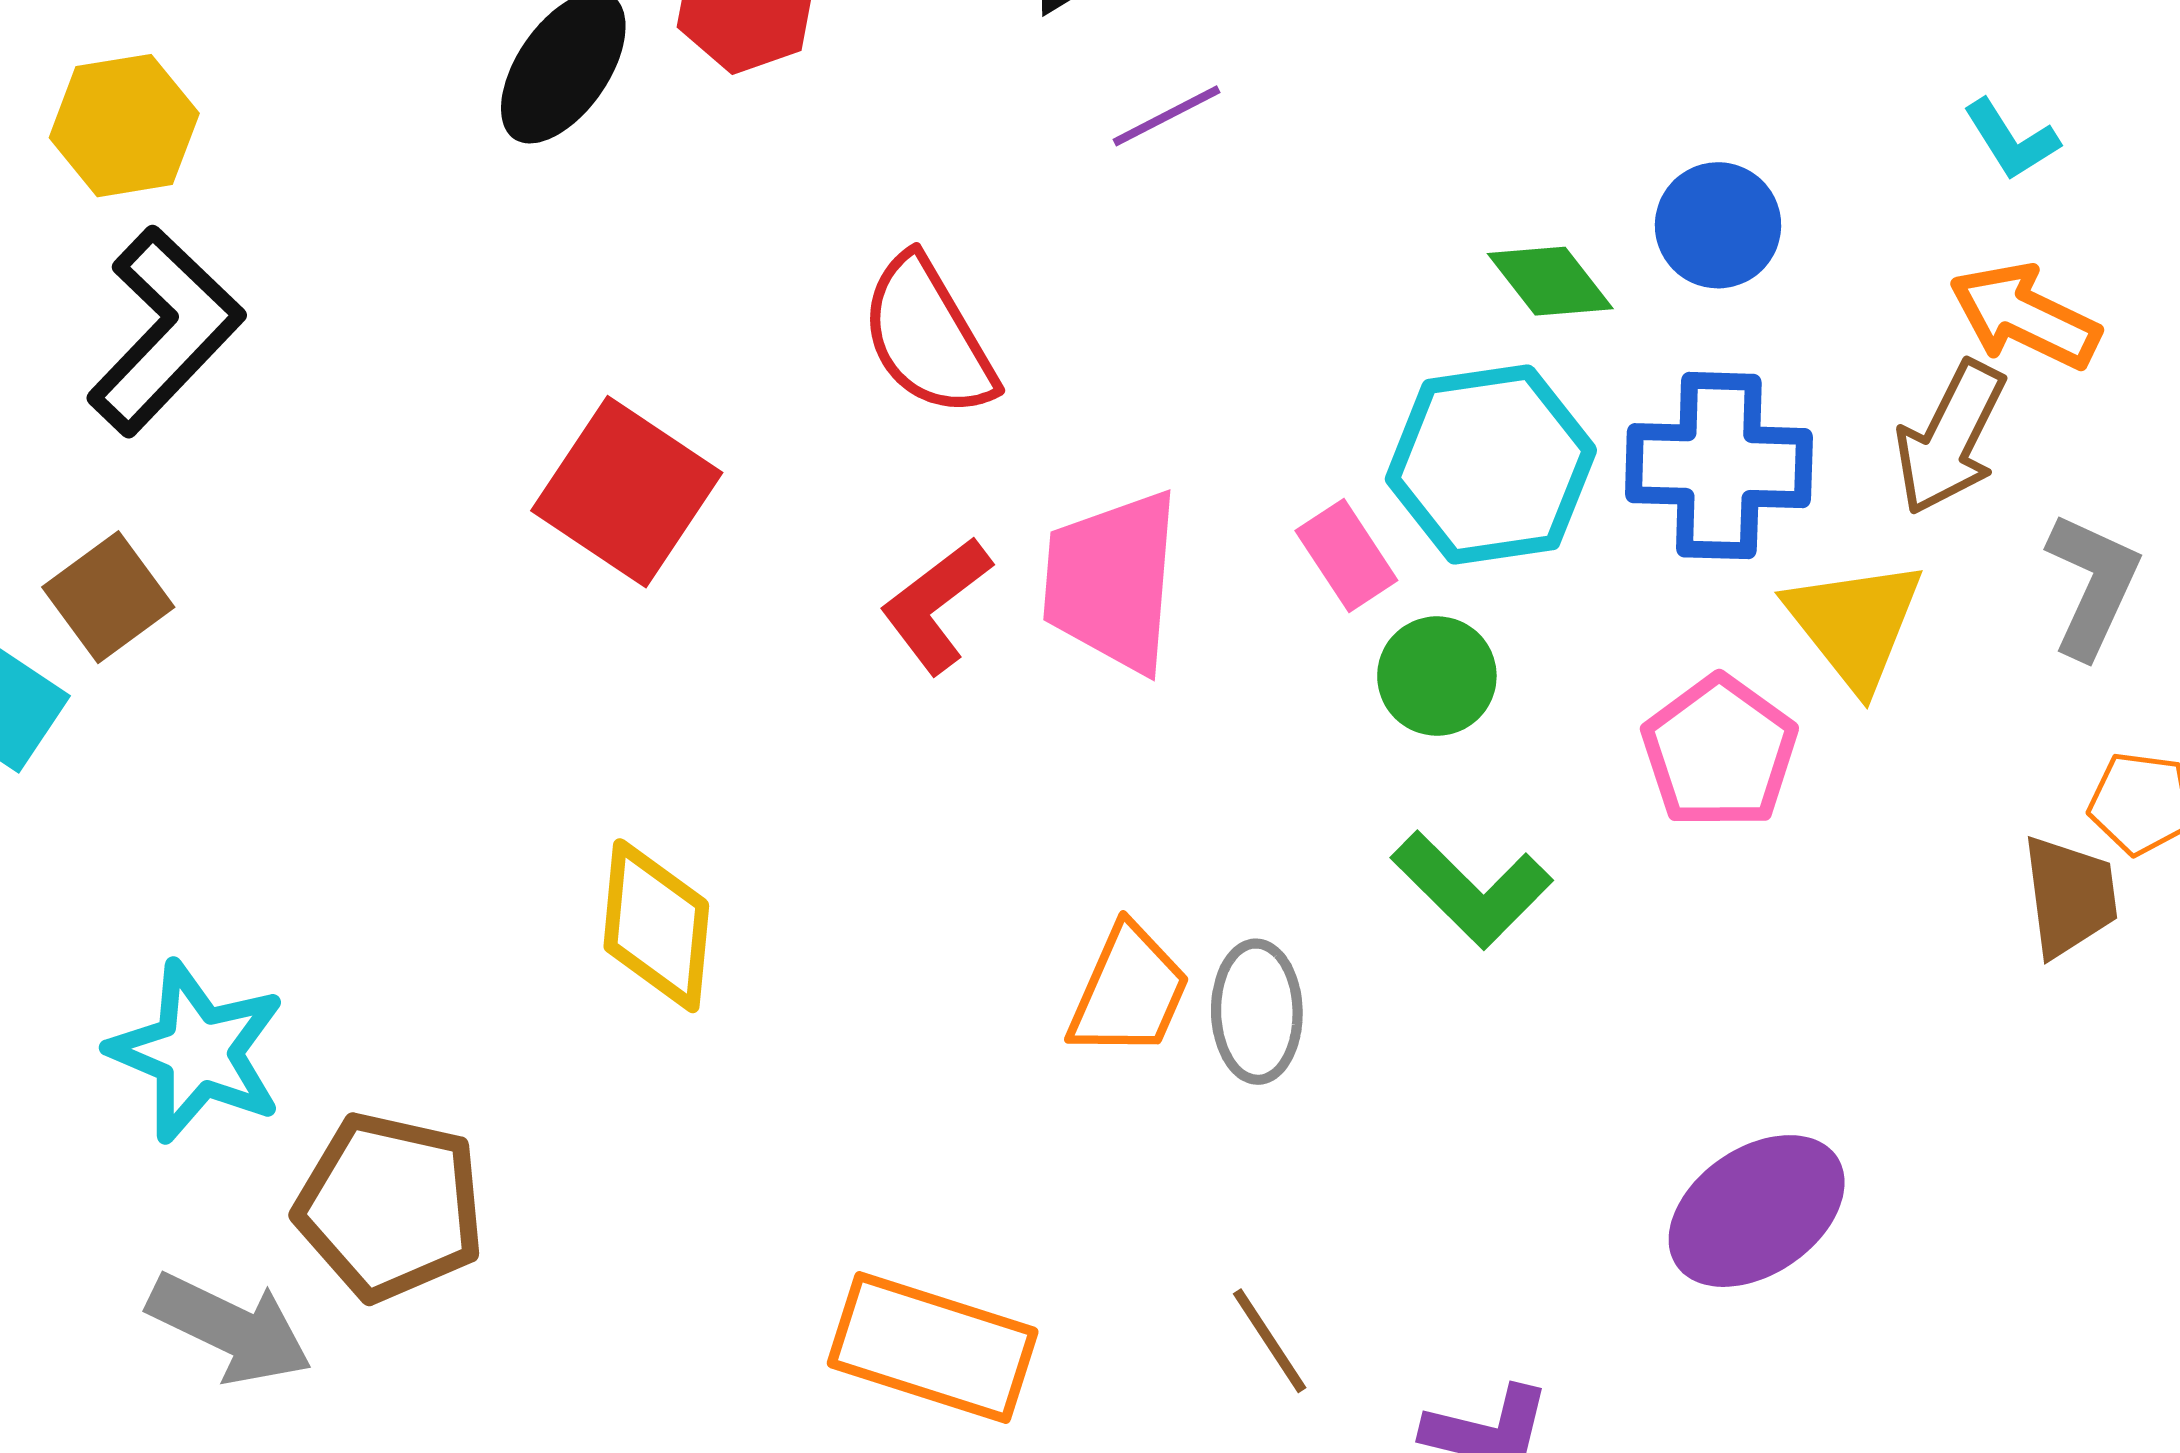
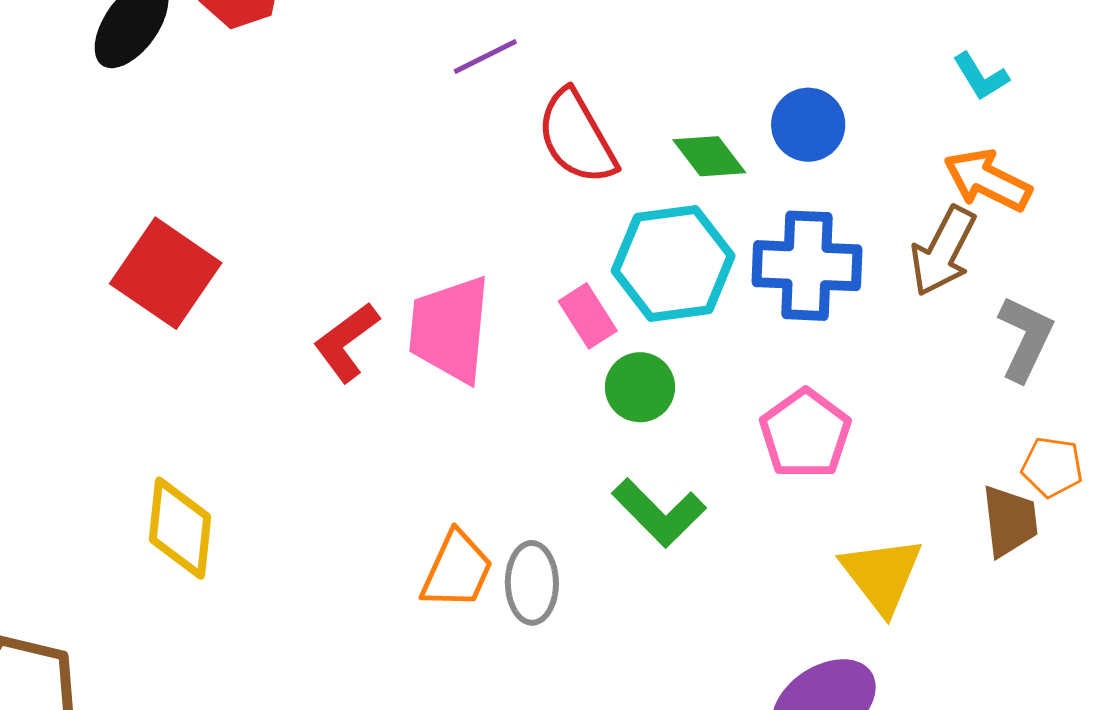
red semicircle: (928, 337) -> (577, 137), moved
yellow triangle: (1855, 624) -> (882, 575), moved

